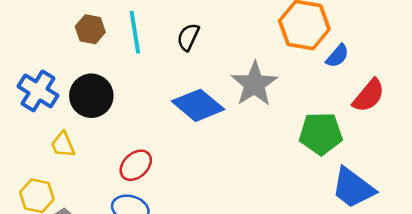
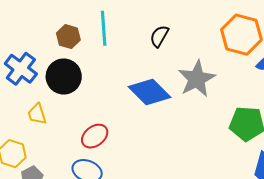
brown hexagon: (90, 29) -> (68, 37), moved
black semicircle: (188, 37) -> (159, 36), moved

